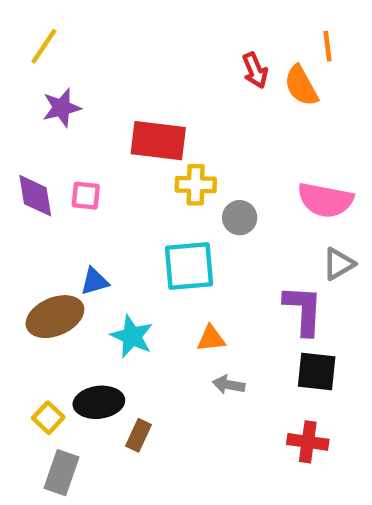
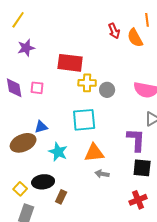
gray circle: (240, 218) -> (107, 90), moved
orange triangle: (211, 339) -> (94, 153), size x1.5
red cross: (308, 442) -> (138, 200), turned -30

